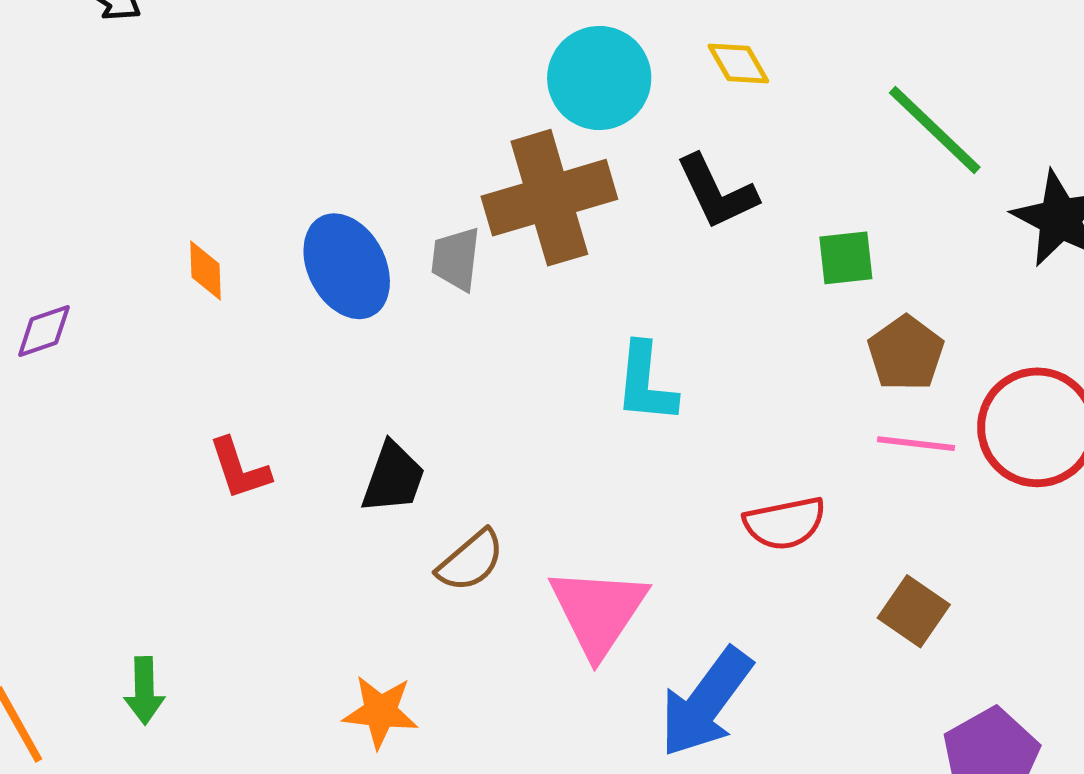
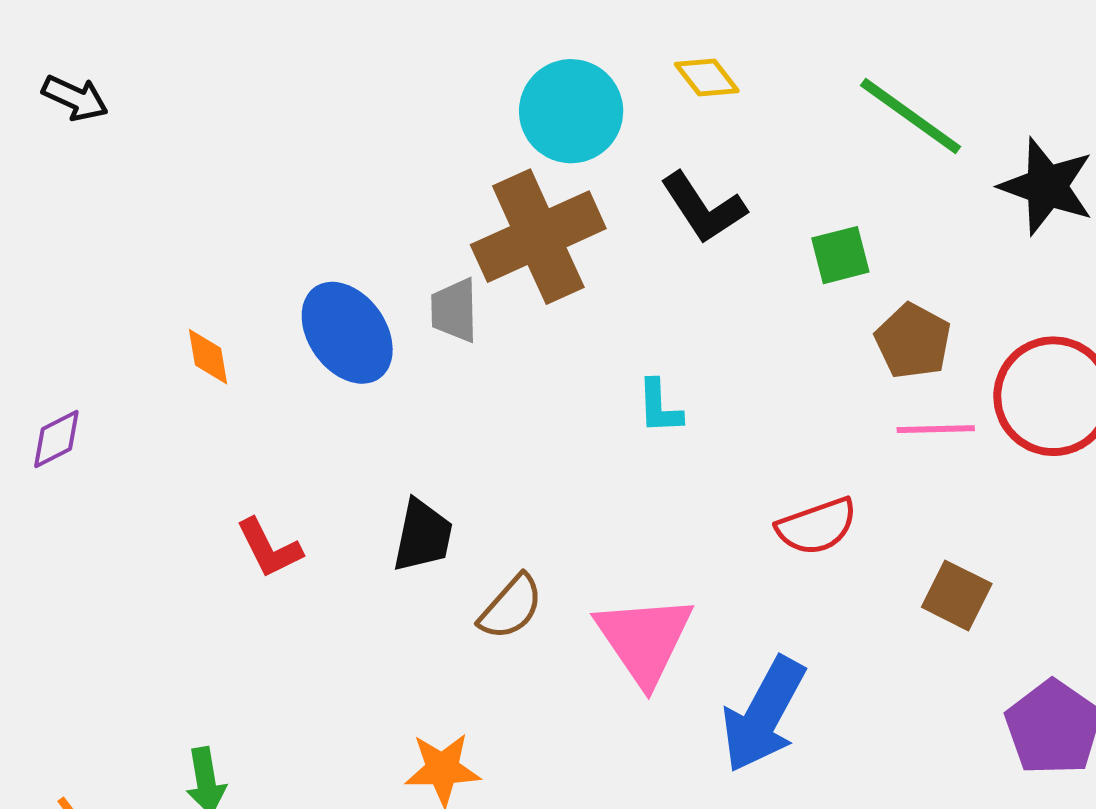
cyan L-shape: (646, 383) -> (660, 407), size x0.7

